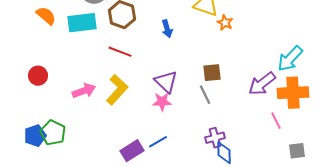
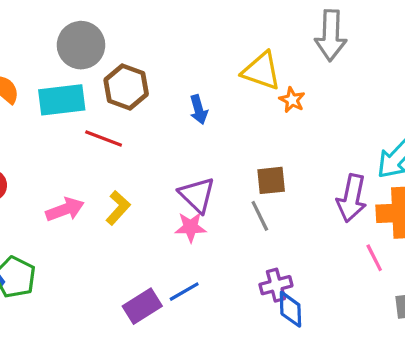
red line: (120, 52) -> (104, 139), moved
purple arrow: (262, 84) -> (352, 198), turned -40
yellow L-shape: (117, 90) -> (118, 208), size x0.7

